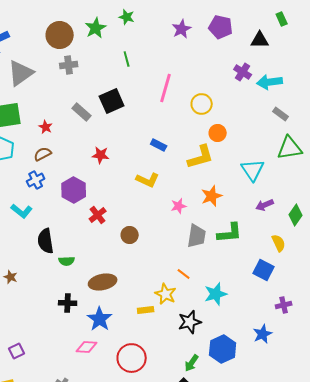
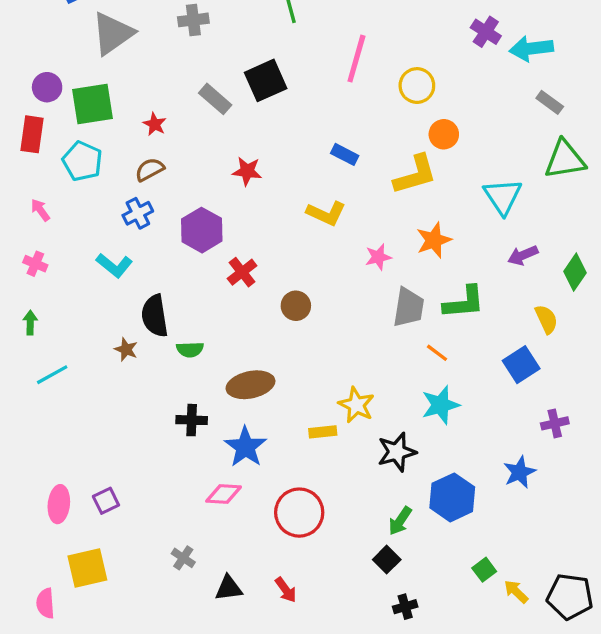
blue square: (264, 270) -> (521, 365), turned 30
orange line: (184, 274) -> (437, 353), moved
brown star: (11, 277) -> (126, 349), moved

